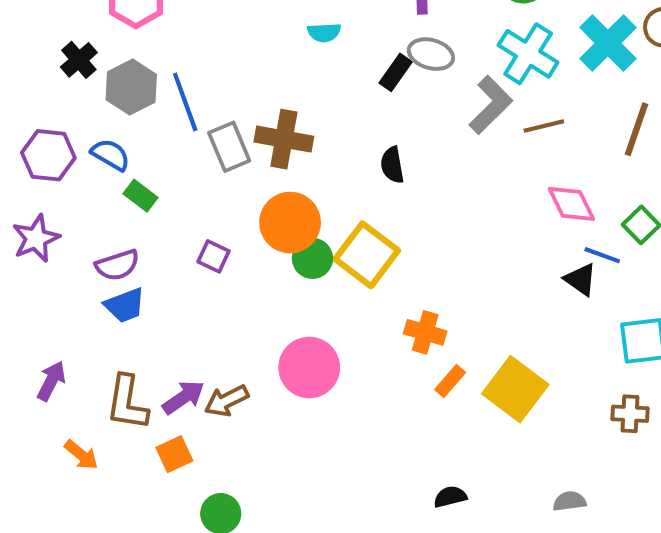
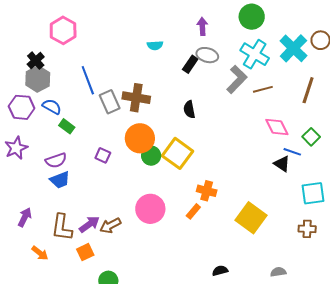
gray hexagon: (131, 87) -> (38, 79), moved
orange rectangle: (450, 381) -> (193, 211), moved

